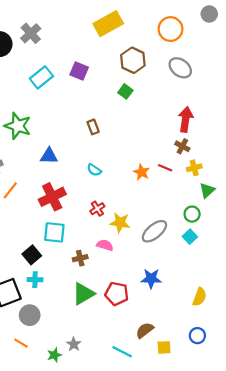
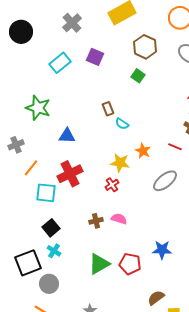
gray cross: (31, 33) -> (72, 23), moved
cyan semicircle: (94, 170) -> (122, 124), moved
orange star: (141, 172) -> (143, 151), moved
yellow star: (120, 223) -> (120, 163), moved
gray ellipse: (154, 231) -> (165, 181), moved
cyan square: (54, 232) -> (46, 193), moved
brown cross: (80, 258) -> (96, 221), moved
cyan cross: (35, 280) -> (54, 251), turned 32

